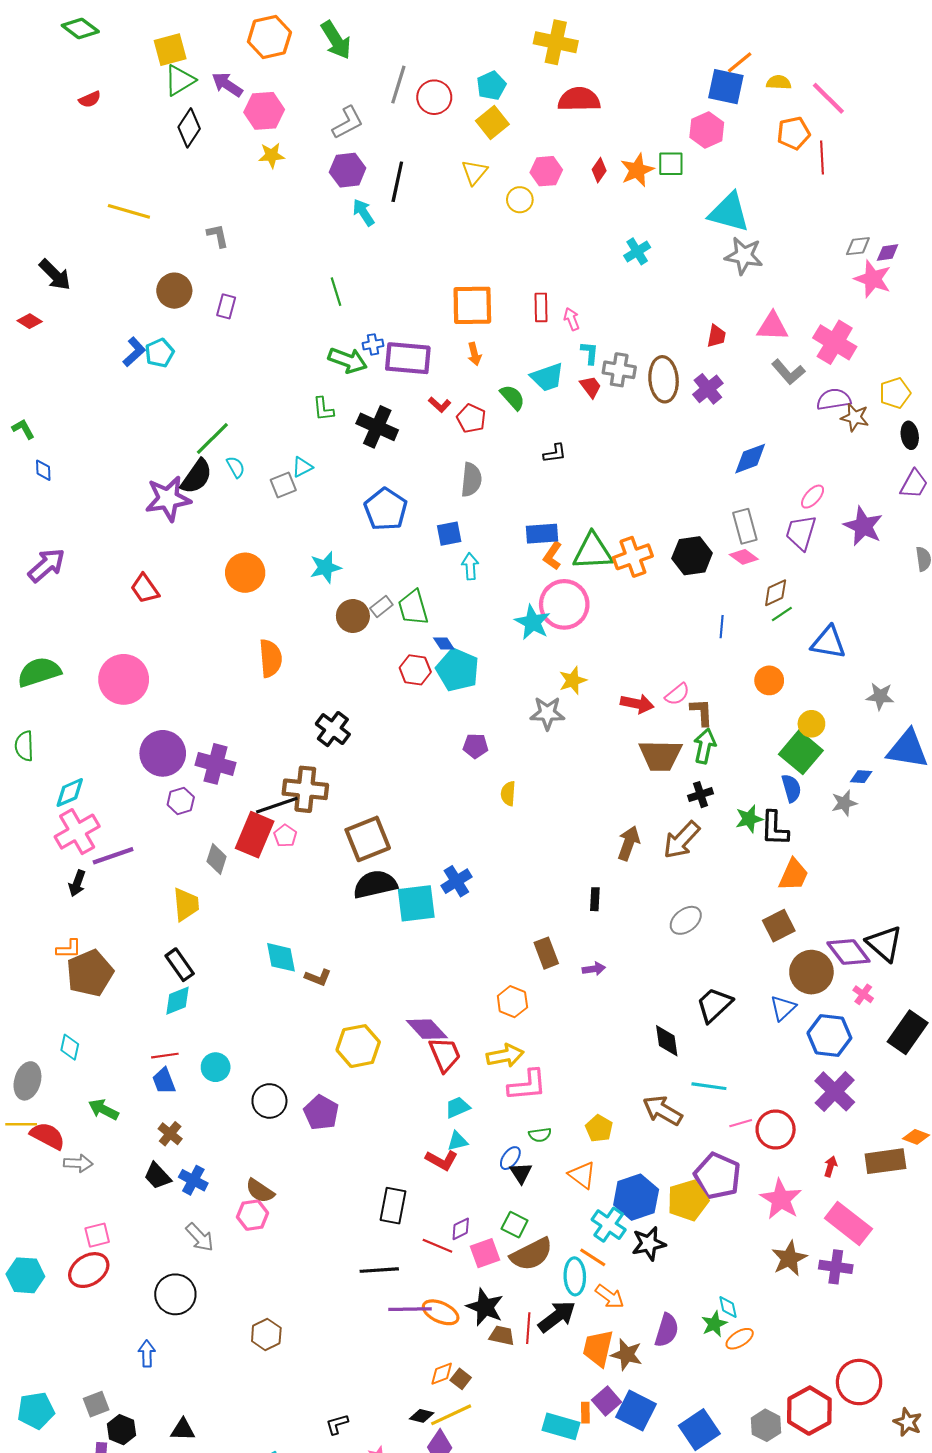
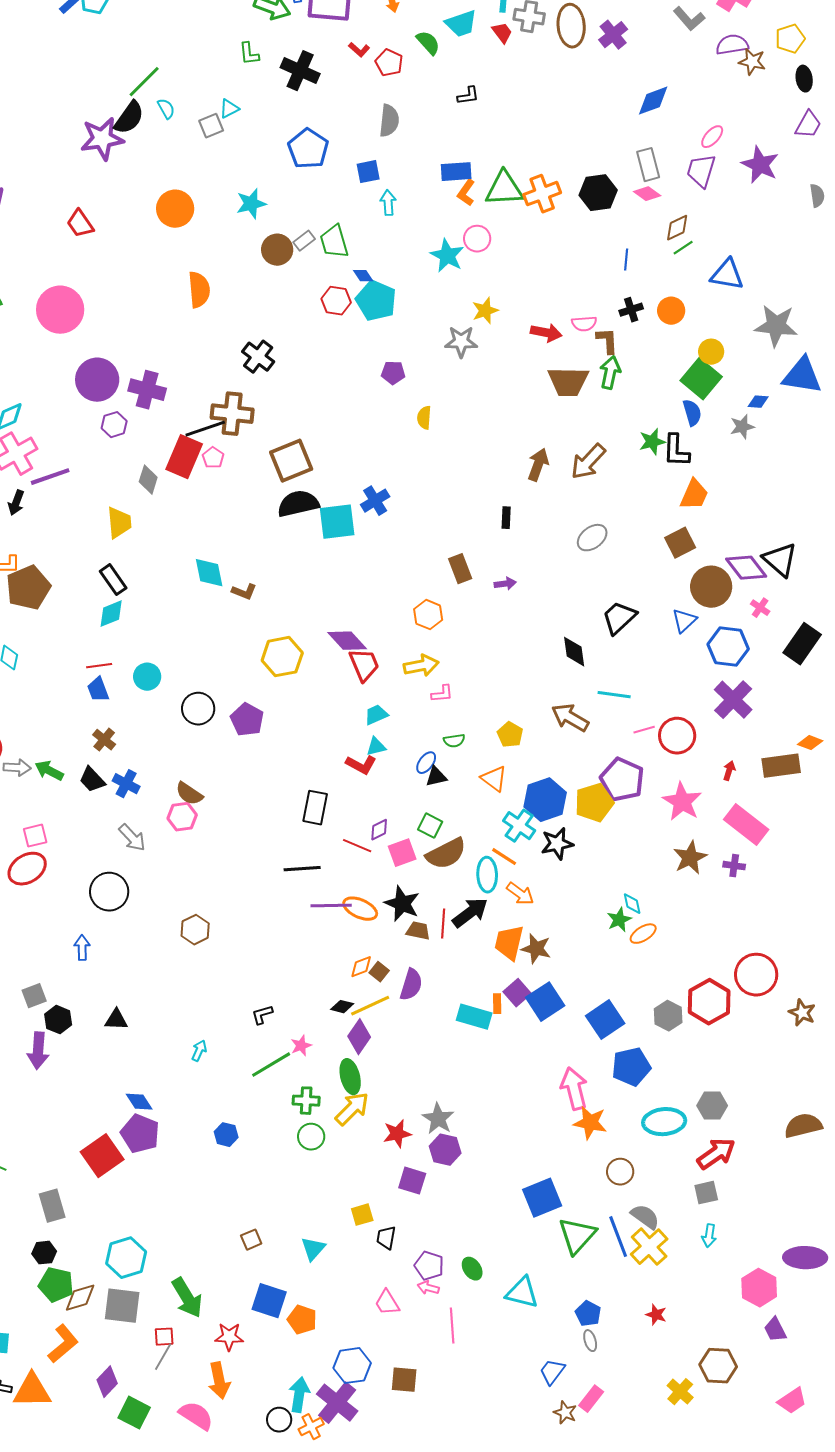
pink circle: (564, 604) -> (477, 239), size x0.6
pink semicircle: (677, 694) -> (584, 324), turned 35
gray star: (880, 696) -> (776, 326), size x1.6
black cross: (701, 795) -> (631, 310), moved
pink L-shape: (527, 1085) -> (442, 694), size x0.6
green arrow: (104, 1109) -> (49, 771), moved
black triangle: (521, 1173) -> (436, 777), turned 50
purple cross: (836, 1267) -> (734, 866), size x0.7
purple semicircle: (667, 1330) -> (411, 985), moved
blue square: (636, 1411) -> (545, 1002), turned 30

